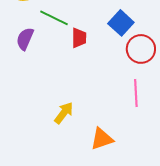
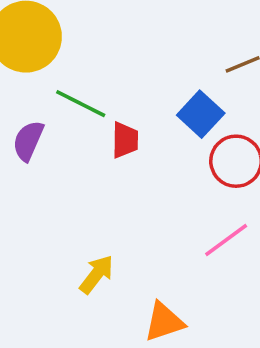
pink line: (136, 93) -> (226, 240), turned 56

